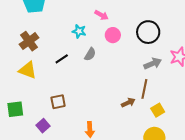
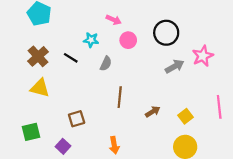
black line: (62, 59) -> (71, 58), moved, turned 72
brown line: (144, 89) -> (120, 97), moved

